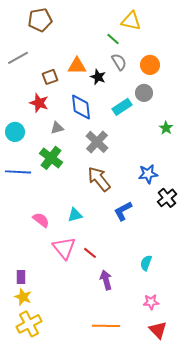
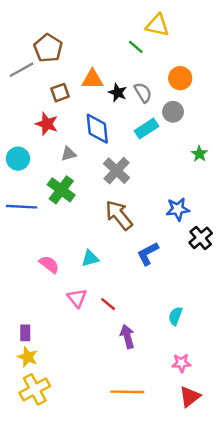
brown pentagon: (40, 20) -> (48, 48), moved, turned -30
gray semicircle: (119, 62) -> (143, 93), moved
pink triangle: (64, 248) -> (77, 298), size x0.7
red triangle: (158, 330) -> (190, 397), turned 36

